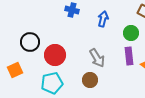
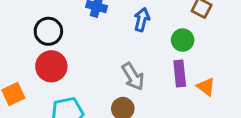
black circle: (30, 42) -> (48, 31), moved
red circle: (55, 55) -> (51, 66), moved

